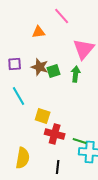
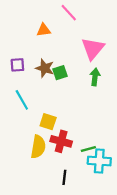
green arrow: (76, 74) -> (95, 77), moved
green line: (80, 141) -> (88, 149), turned -32
yellow semicircle: (23, 158) -> (38, 147), moved

